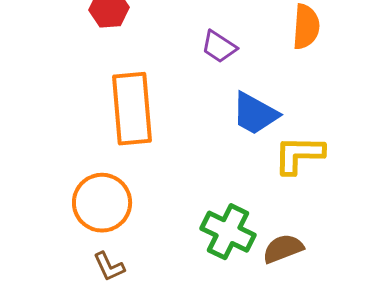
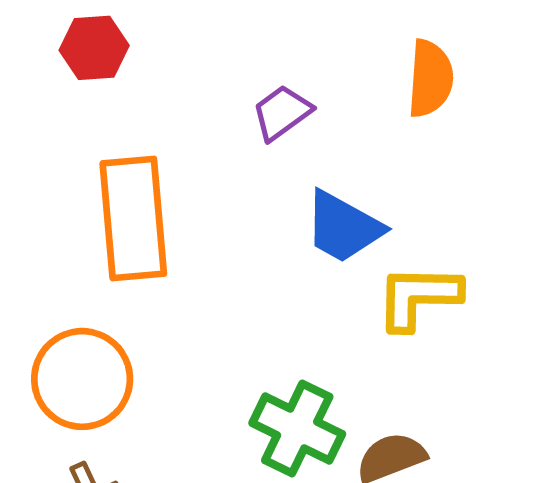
purple trapezoid: (219, 47) -> (282, 113), turned 111

